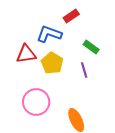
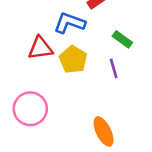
pink circle: (36, 102) -> (30, 109), moved

